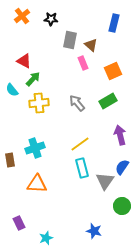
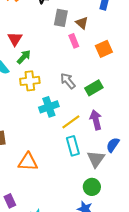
red triangle: (24, 61) -> (15, 39), turned 35
green rectangle: (108, 101) -> (94, 88), moved
purple arrow: (120, 135) -> (96, 120), moved
cyan cross: (35, 148) -> (49, 107), moved
green circle: (122, 206) -> (92, 187), moved

